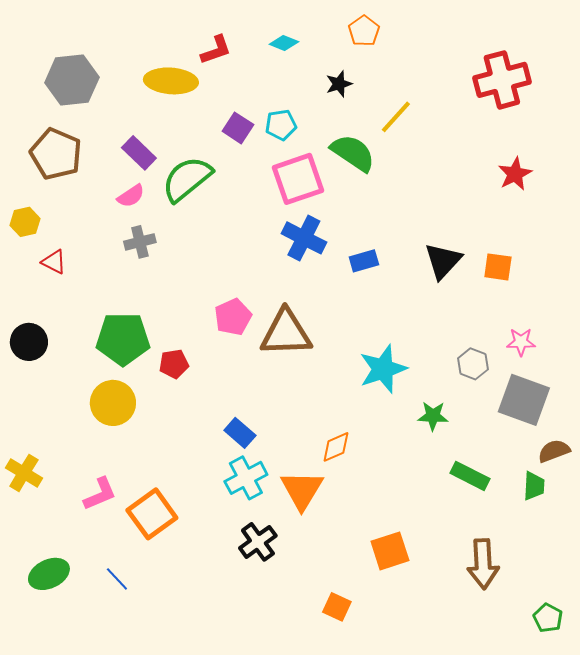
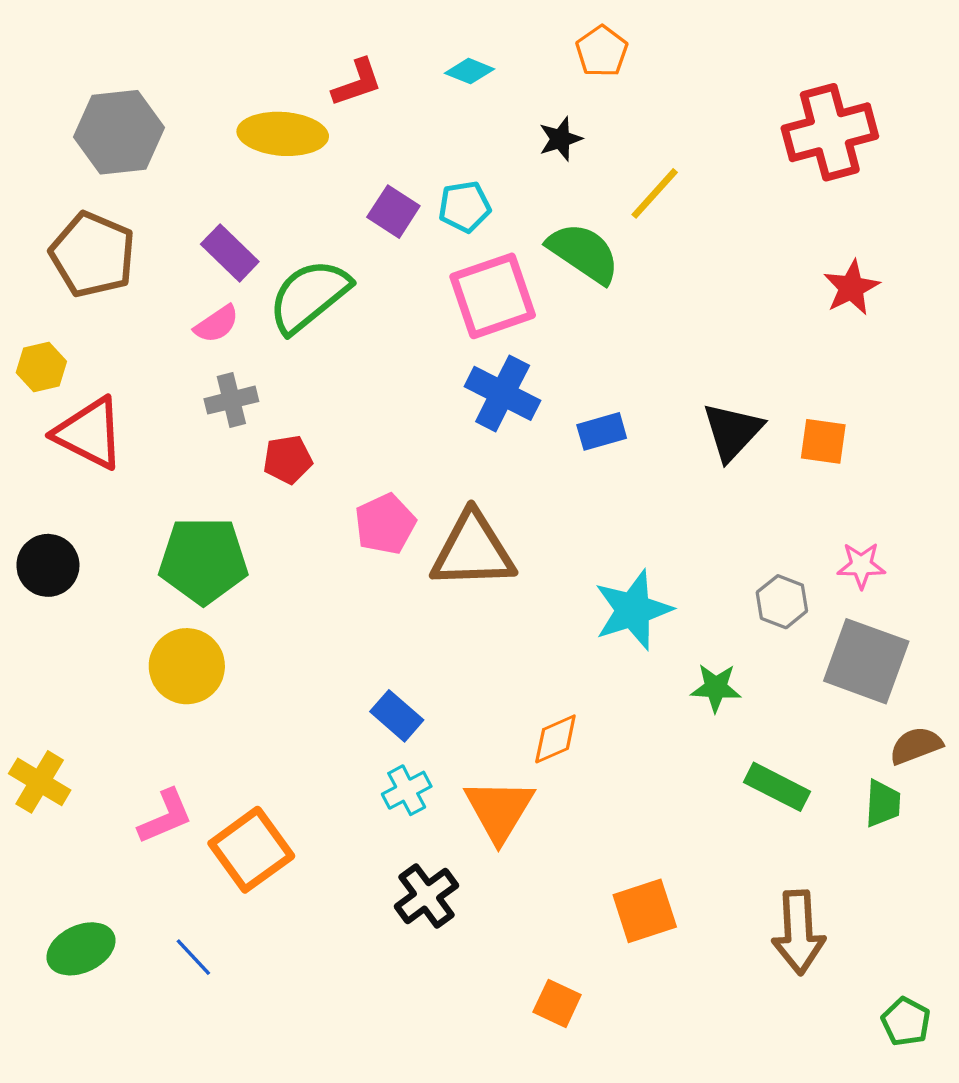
red triangle: (54, 262) -> (89, 433), size x1.8
red pentagon: (174, 364) -> (288, 460), moved
cyan cross: (246, 478) -> (407, 790), size x0.7

